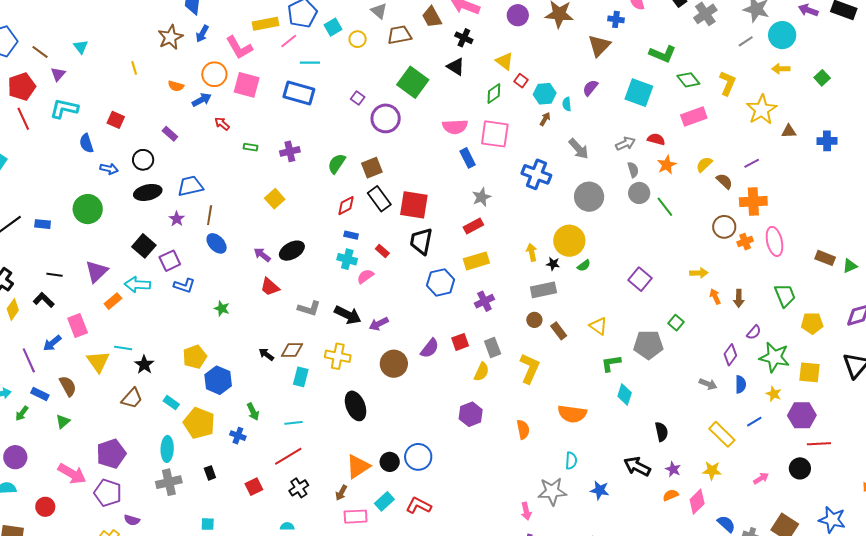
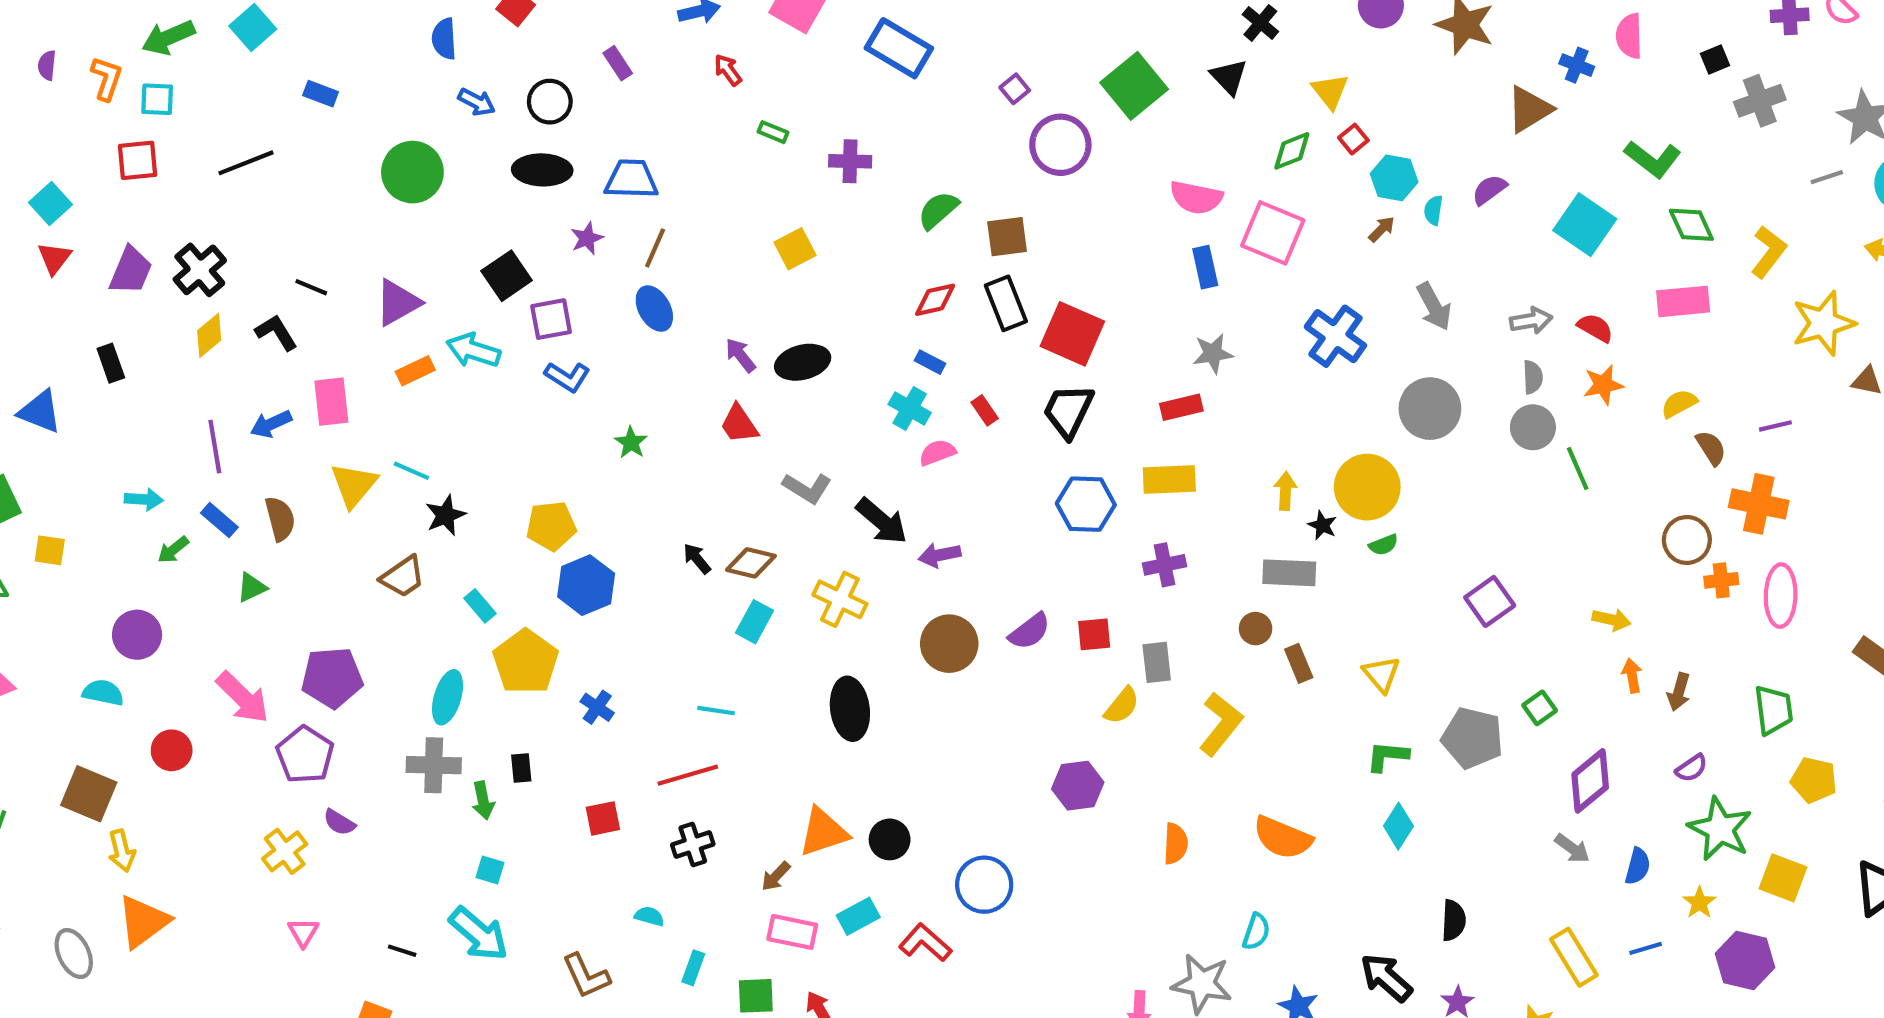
blue rectangle: (43, 224) -> (321, 94), moved
purple diamond: (730, 355) -> (1590, 781), moved, size x1.4
green arrow: (253, 412) -> (483, 800), moved
blue circle: (418, 457) -> (984, 885), moved

